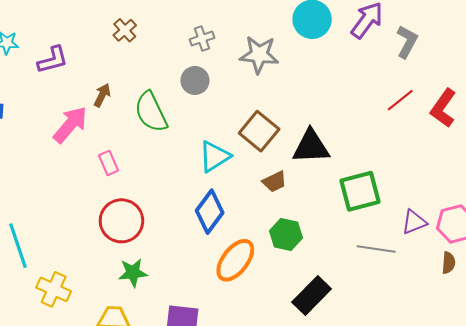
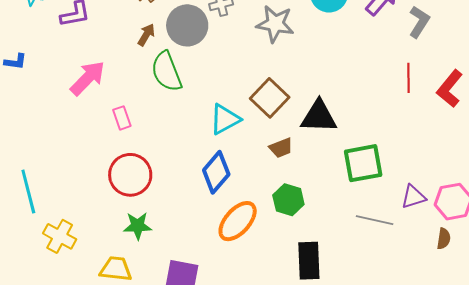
gray circle: (195, 80) -> (187, 25), moved, size x1.5
brown arrow: (102, 95) -> (146, 35), moved
red line: (400, 100) -> (409, 78), turned -56
black rectangle: (312, 295) -> (309, 261), turned -51

